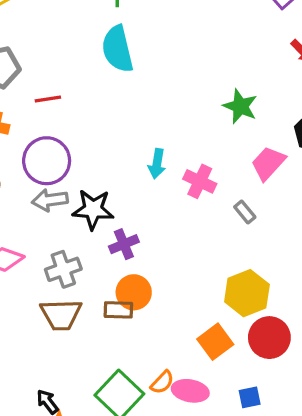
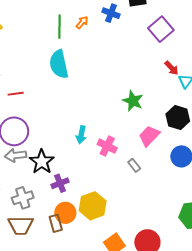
black star: (93, 209) -> (42, 162), turned 30
yellow hexagon: (247, 293) -> (93, 206), moved
brown rectangle: (118, 310) -> (56, 223), turned 72

